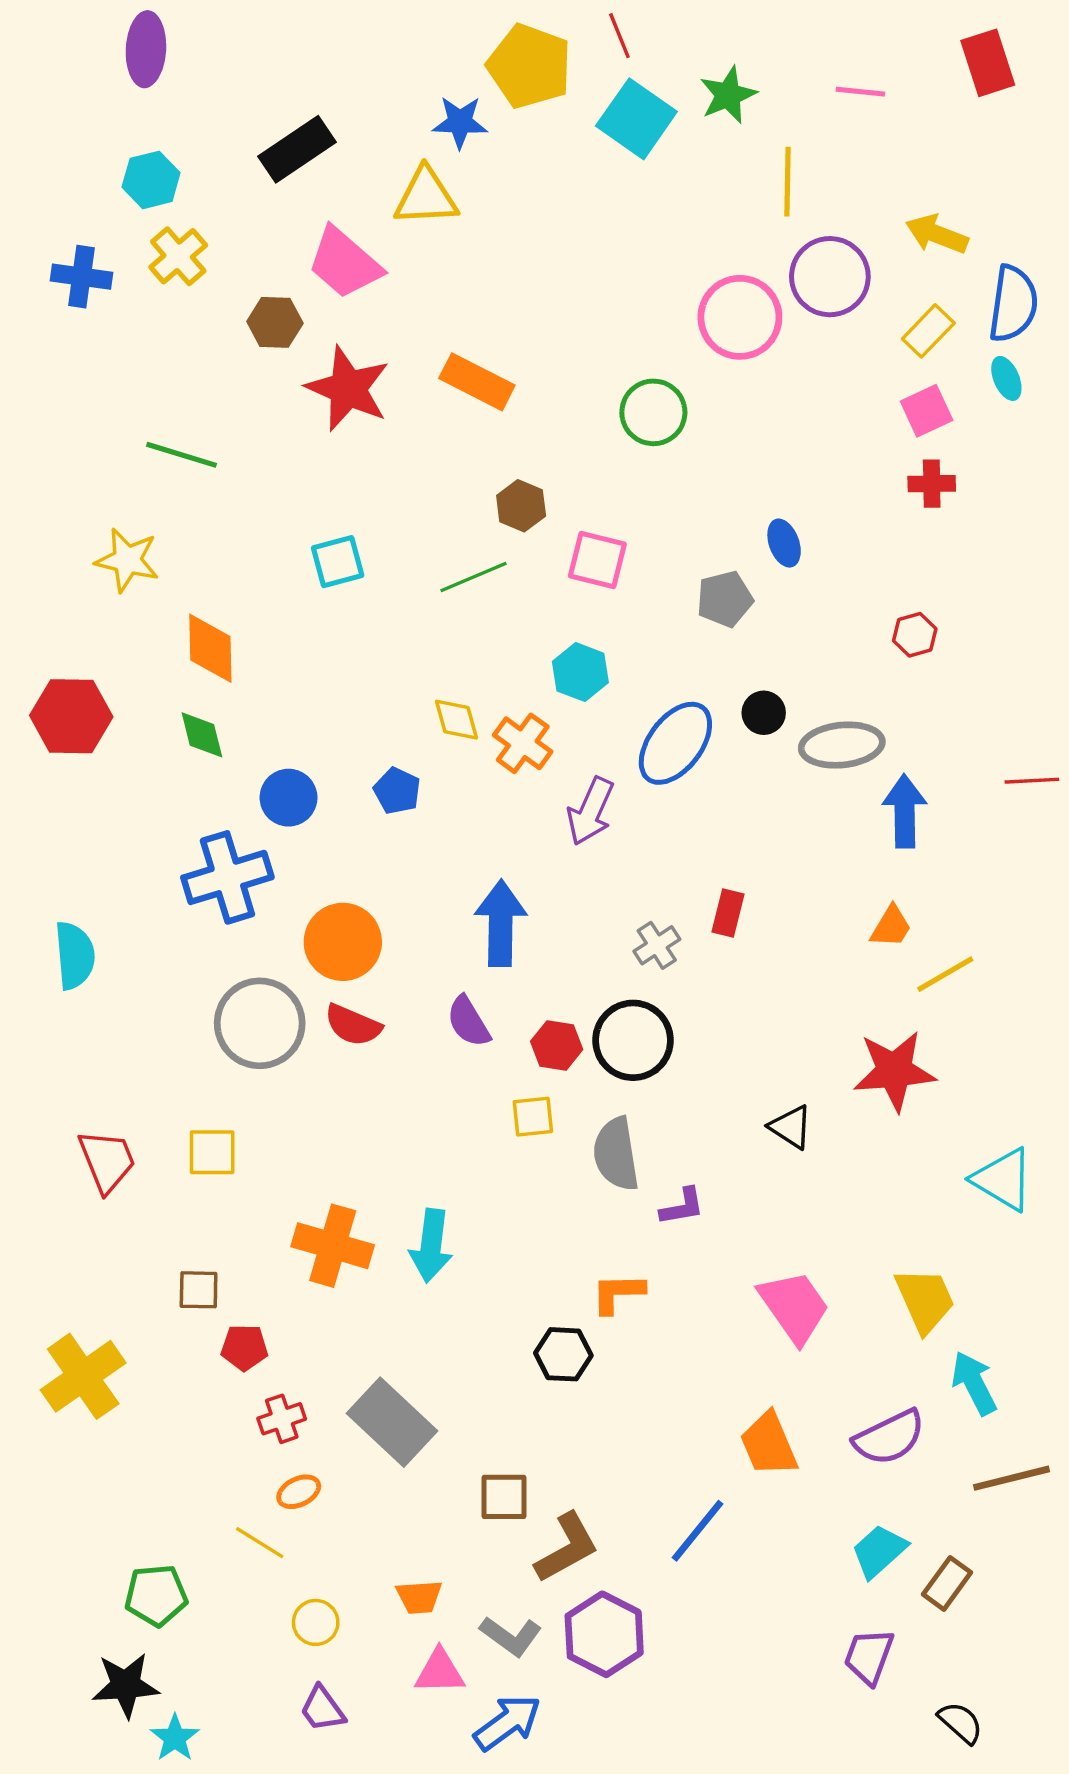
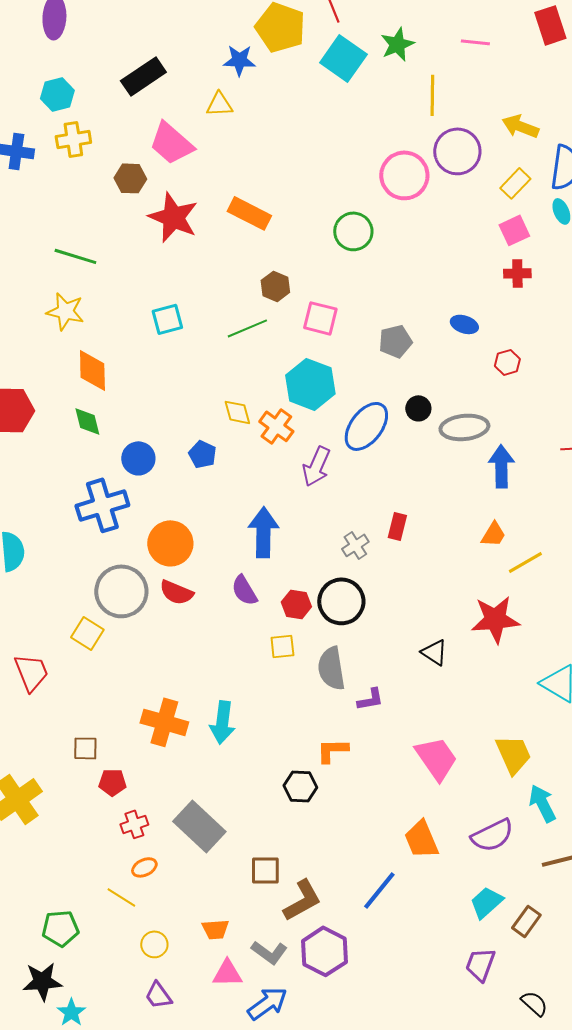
yellow triangle: (426, 197) -> (219, 104), size x0.7
yellow cross: (178, 256) -> (73, 139), turned 32
blue ellipse: (784, 543) -> (464, 324), moved, turned -52
yellow star: (127, 560) -> (65, 311), moved
cyan hexagon: (580, 672) -> (310, 384), size x1.5
yellow square: (212, 1152) -> (87, 633), moved, turned 32

